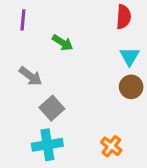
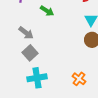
gray square: (52, 108) -> (30, 53), moved

